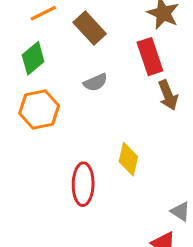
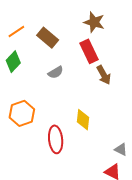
orange hexagon: (39, 109) -> (22, 113), moved

